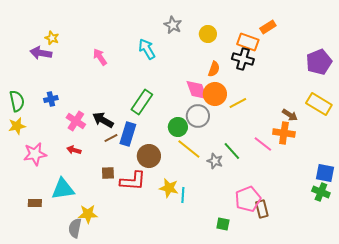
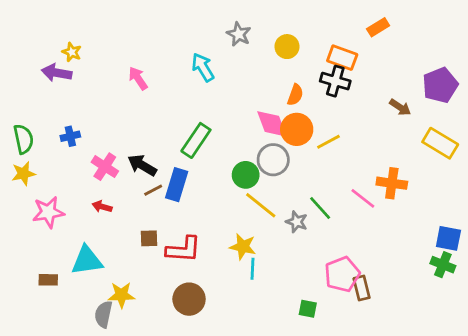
orange rectangle: (268, 27) -> (378, 27), moved
brown arrow: (290, 115) -> (400, 107), moved
brown circle: (149, 156) -> (189, 299), moved
yellow star: (169, 188) -> (243, 247), moved

